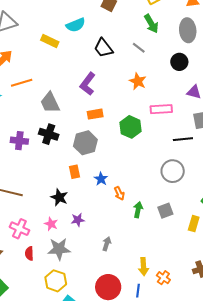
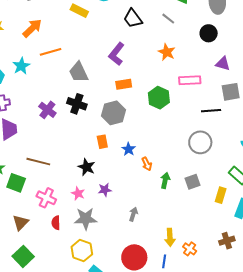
purple cross: (19, 141) -> (47, 110), turned 30

